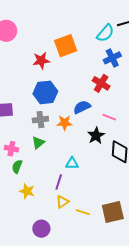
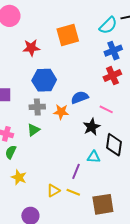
red star: (41, 61) -> (31, 48), moved
red cross: (101, 83) -> (112, 76), moved, turned 30
cyan triangle: (72, 163) -> (94, 157), moved
purple line: (59, 182) -> (76, 171), moved
yellow line: (83, 212) -> (73, 192), moved

